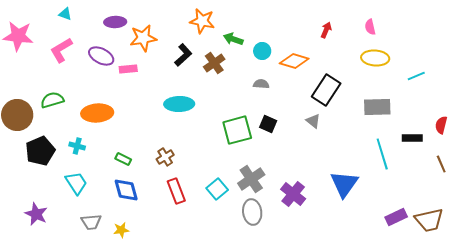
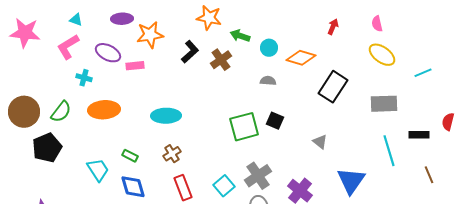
cyan triangle: (65, 14) -> (76, 20), moved
yellow ellipse: (375, 58) -> (382, 55), turned 32
green semicircle: (52, 100) -> (61, 112), moved, turned 145
cyan ellipse: (179, 104) -> (166, 116), moved
gray triangle: (313, 121) -> (320, 142), moved
cyan cross: (77, 146) -> (84, 78), moved
brown line: (441, 164) -> (429, 175), moved
cyan trapezoid: (76, 183) -> (98, 170), moved

